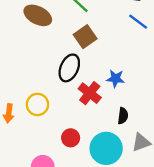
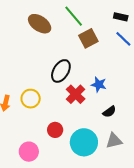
brown square: (85, 37) -> (88, 38), moved
black semicircle: (123, 116) -> (109, 112), moved, turned 40

